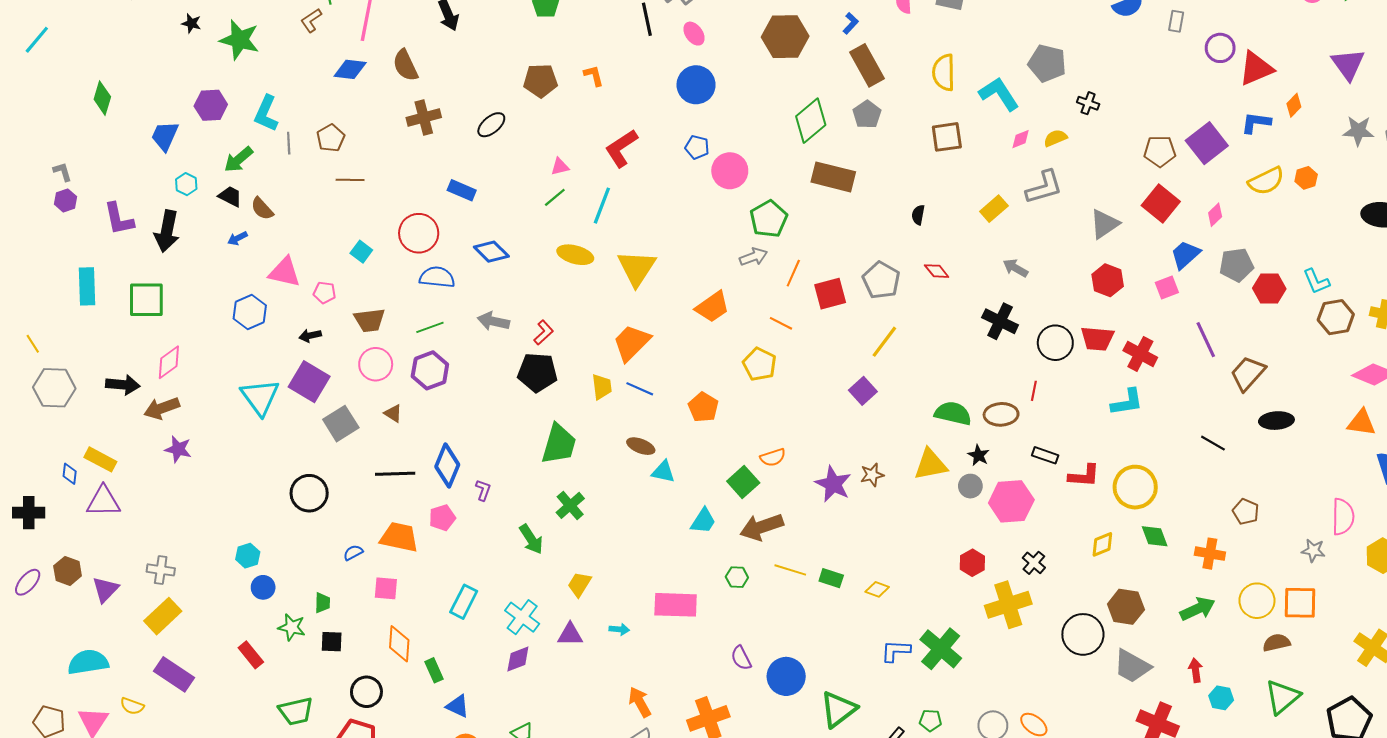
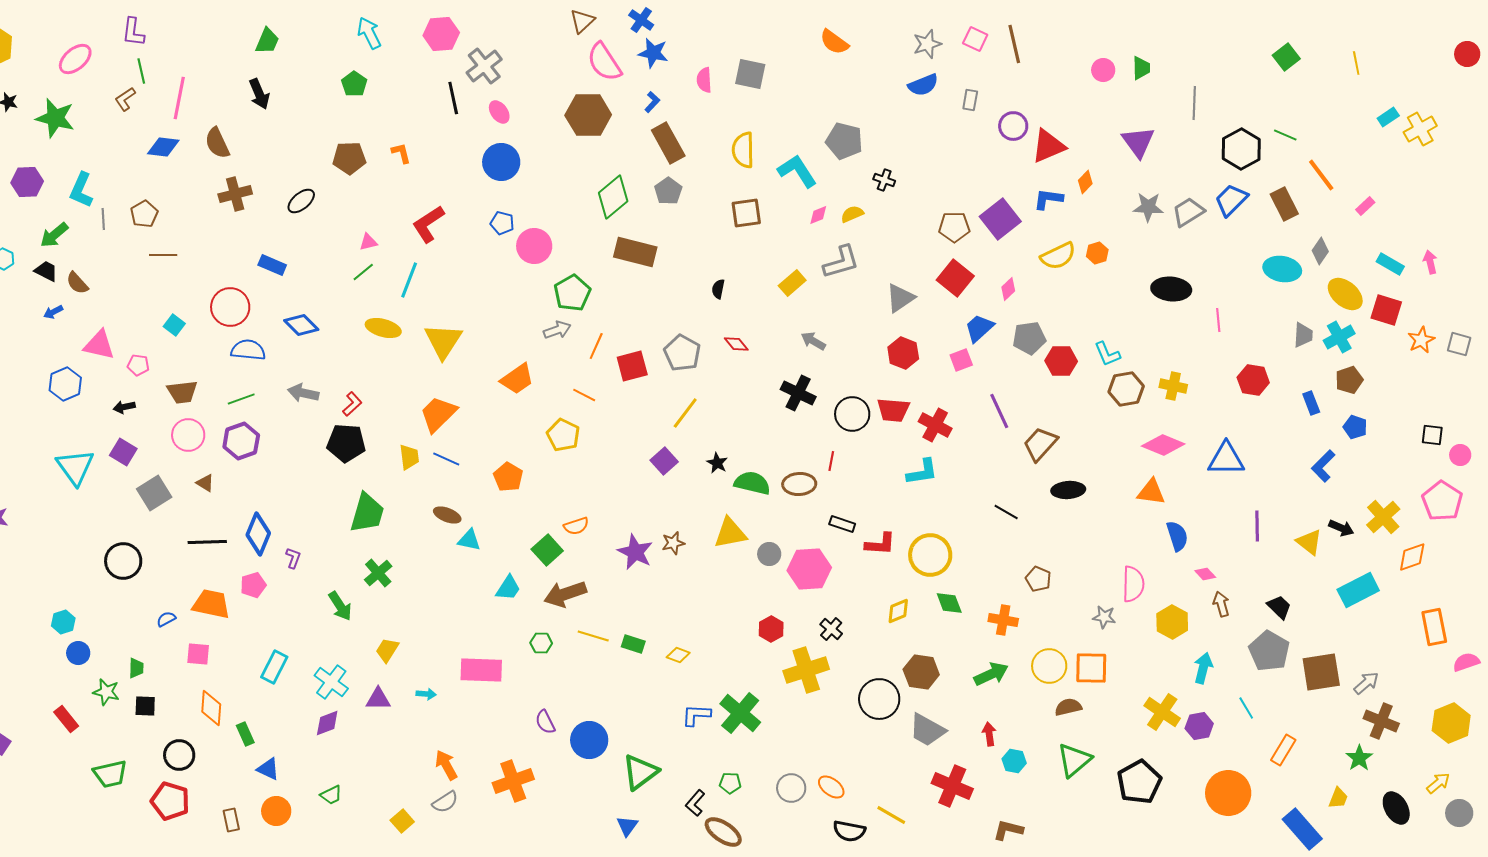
purple square: (309, 382) -> (123, 452), size x0.7
black star: (979, 455) -> (717, 463), moved

